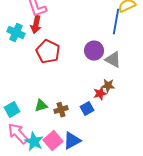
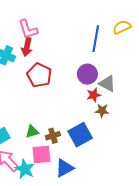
blue line: (116, 22) -> (96, 39), moved
red star: (100, 94) -> (94, 95), moved
blue square: (87, 109) -> (80, 135), size x1.6
pink square: (53, 141) -> (41, 154), moved, turned 36

